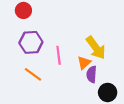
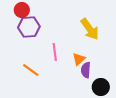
purple hexagon: (31, 42) -> (29, 27), moved
yellow arrow: (96, 48) -> (90, 29), moved

